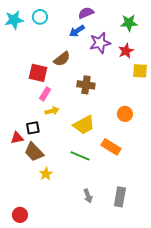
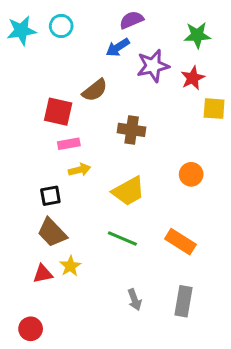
pink rectangle: (45, 94) -> (69, 144), turned 48
red triangle: (17, 138) -> (43, 274), moved
orange rectangle: (111, 147) -> (180, 242), moved

